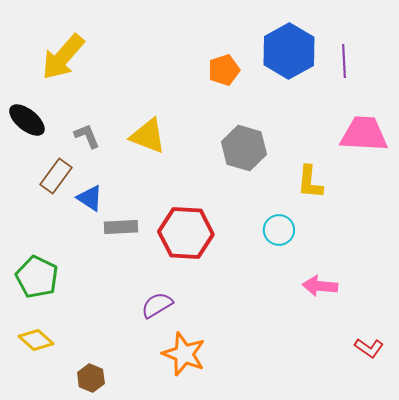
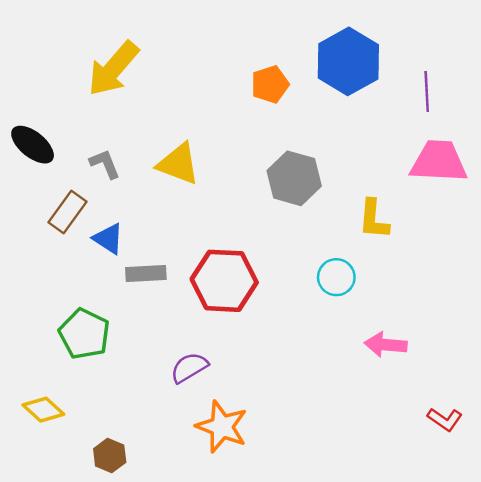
yellow arrow: (63, 57) -> (113, 69), moved
purple line: (344, 61) -> (427, 92), moved
green pentagon: (37, 277) -> (84, 334), moved

